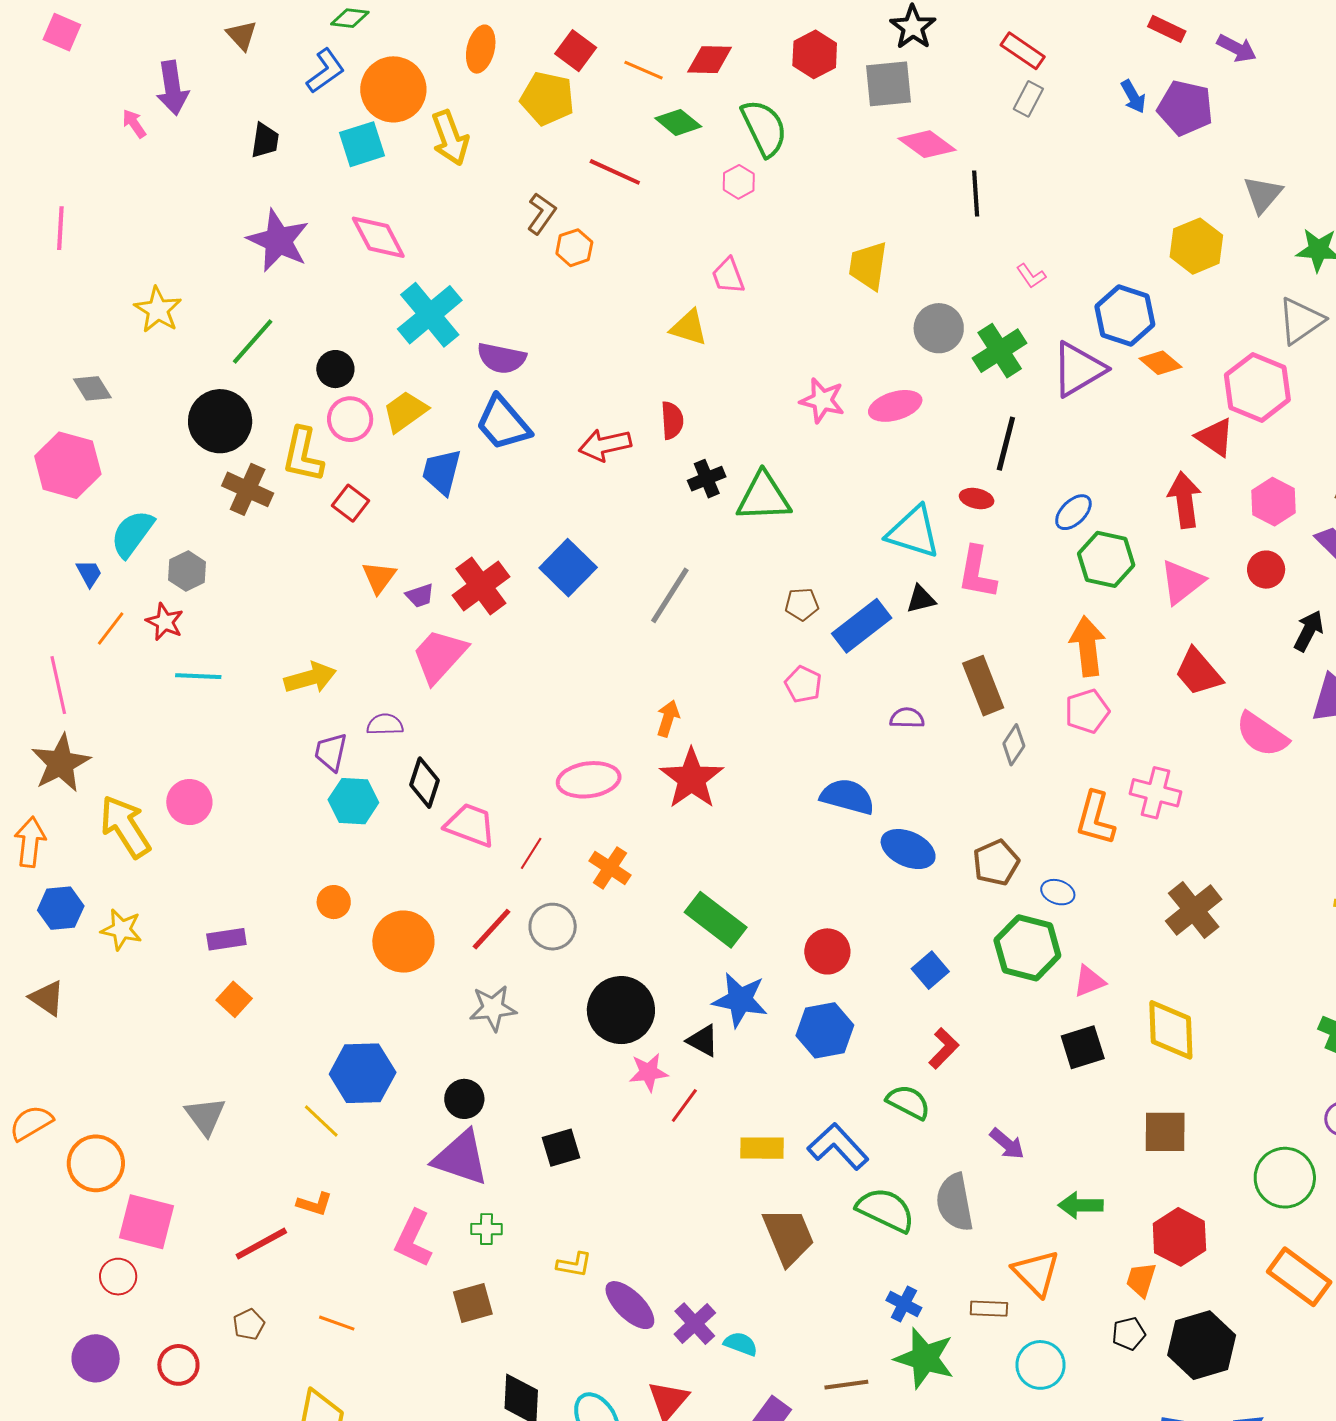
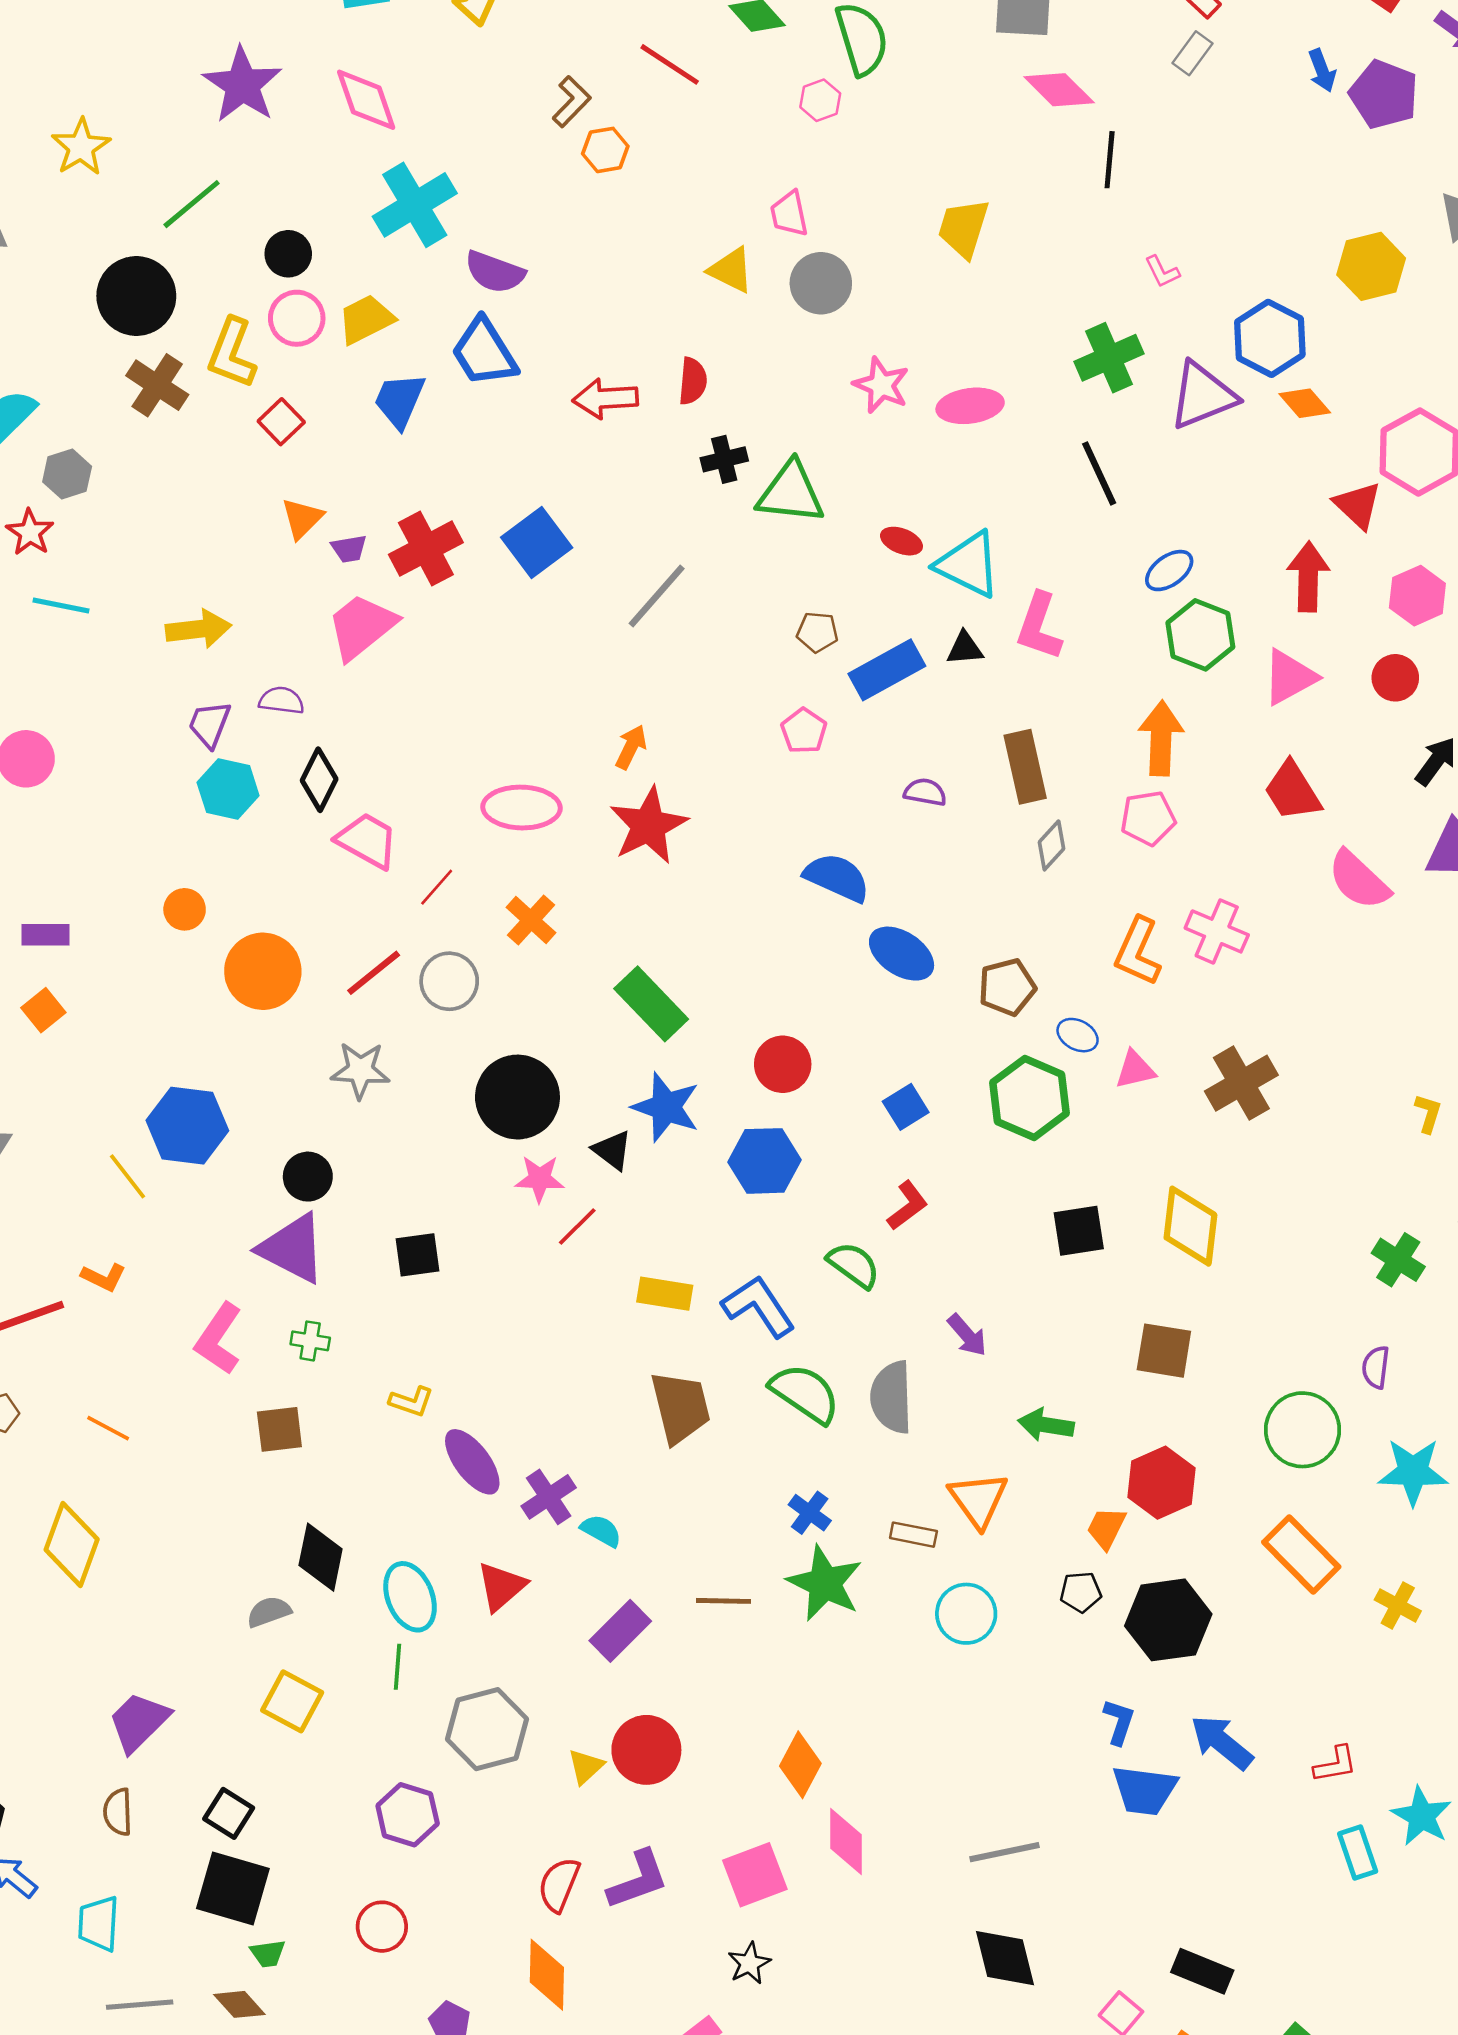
gray circle: (939, 328) -> (821, 283), moved
black line: (1006, 444) -> (1099, 473), turned -48
red ellipse: (977, 498) -> (901, 541), moved
pink triangle: (1089, 981) -> (1135, 1070), moved

